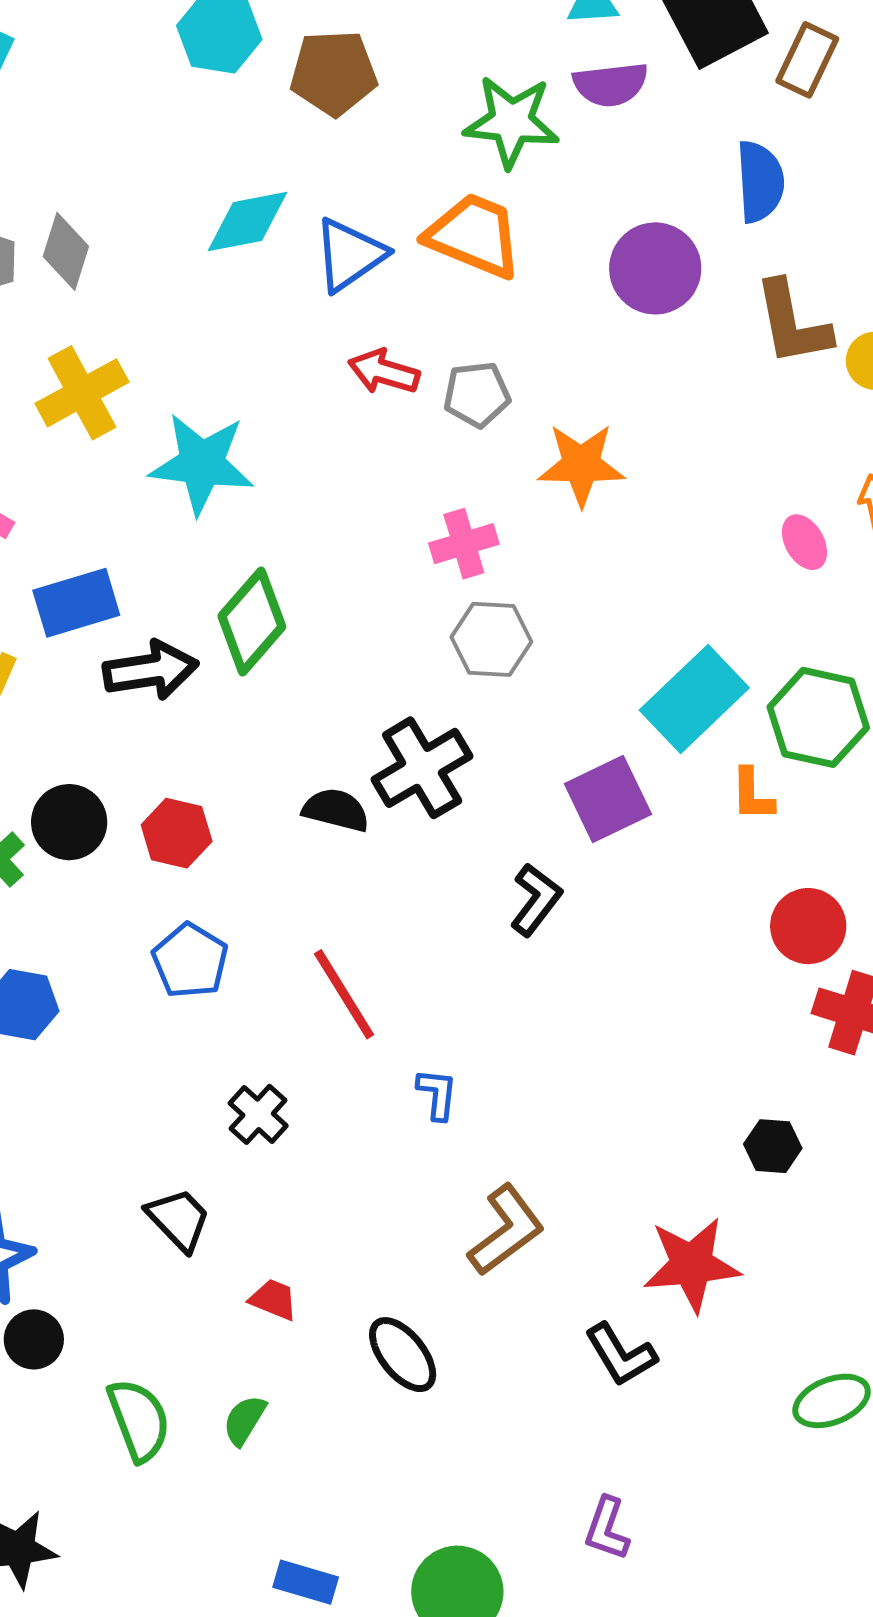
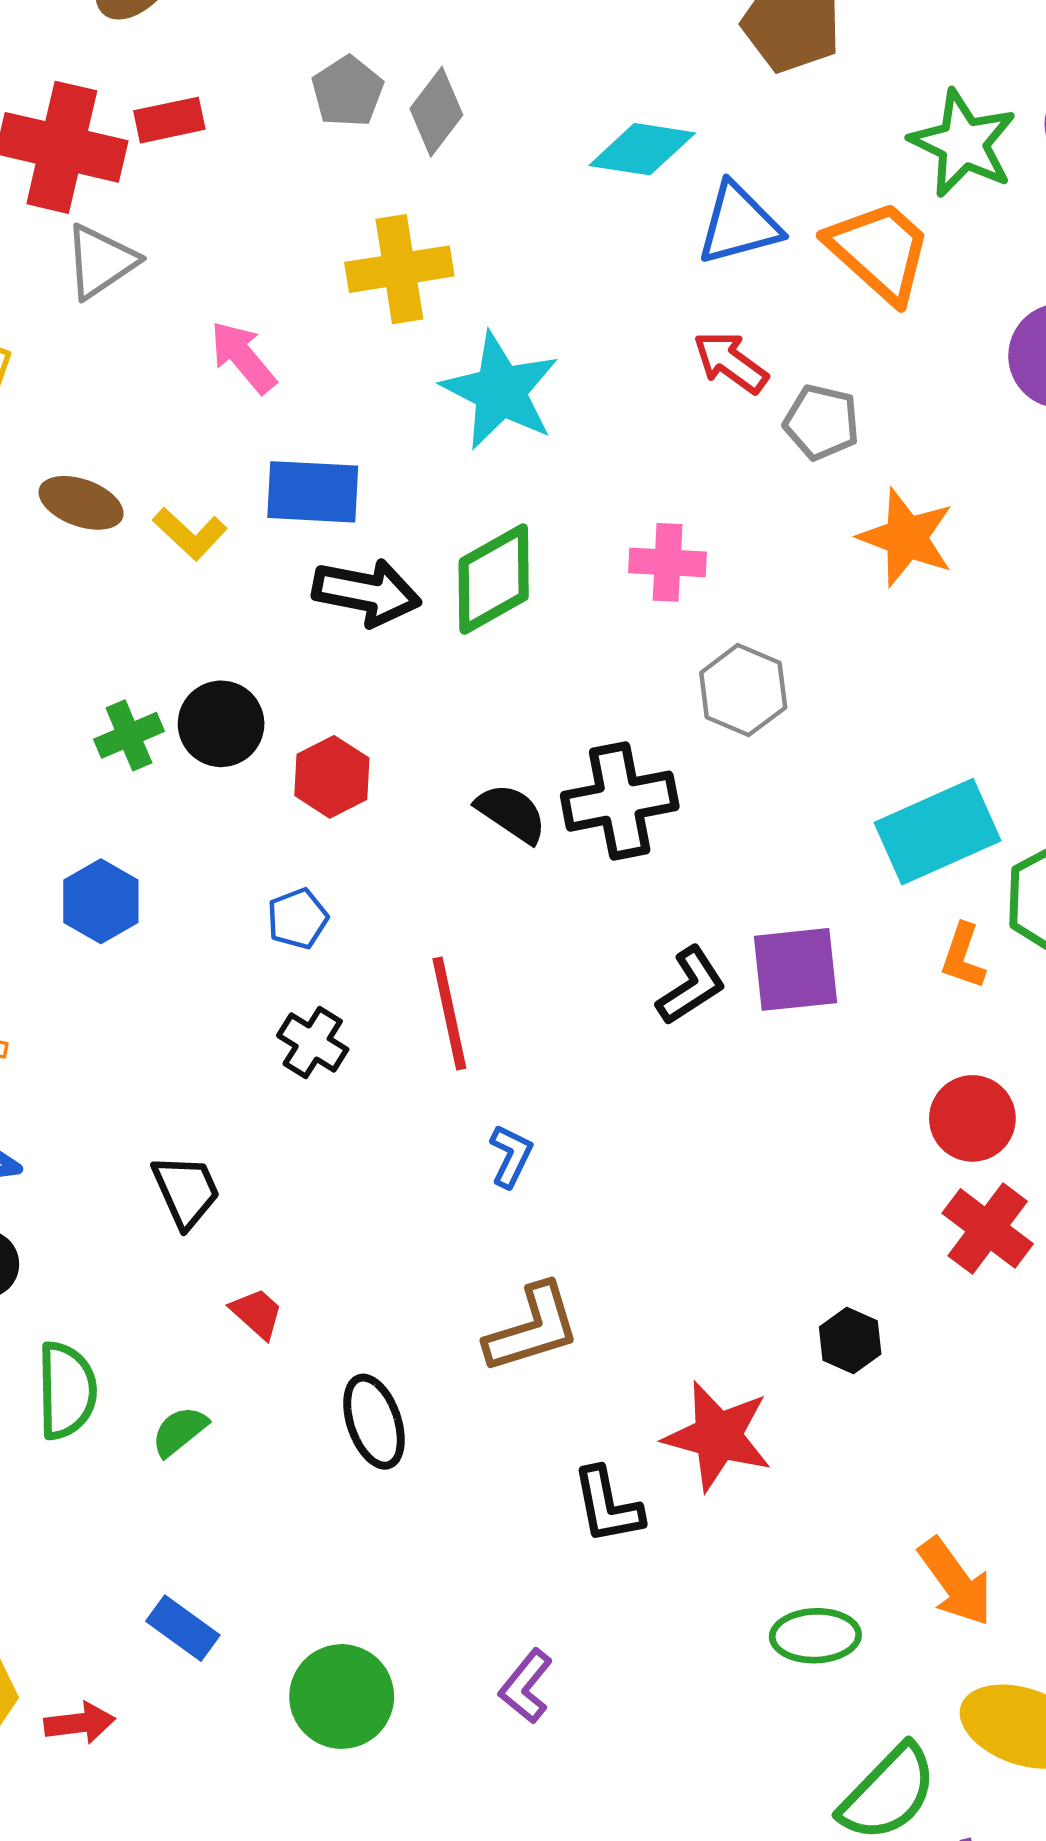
pink cross: (464, 544) -> (668, 562), moved
purple square: (608, 799) -> (795, 969), moved
blue pentagon: (190, 961) -> (298, 919), size x0.7
black cross: (258, 1114) -> (313, 1042), moved, turned -30

